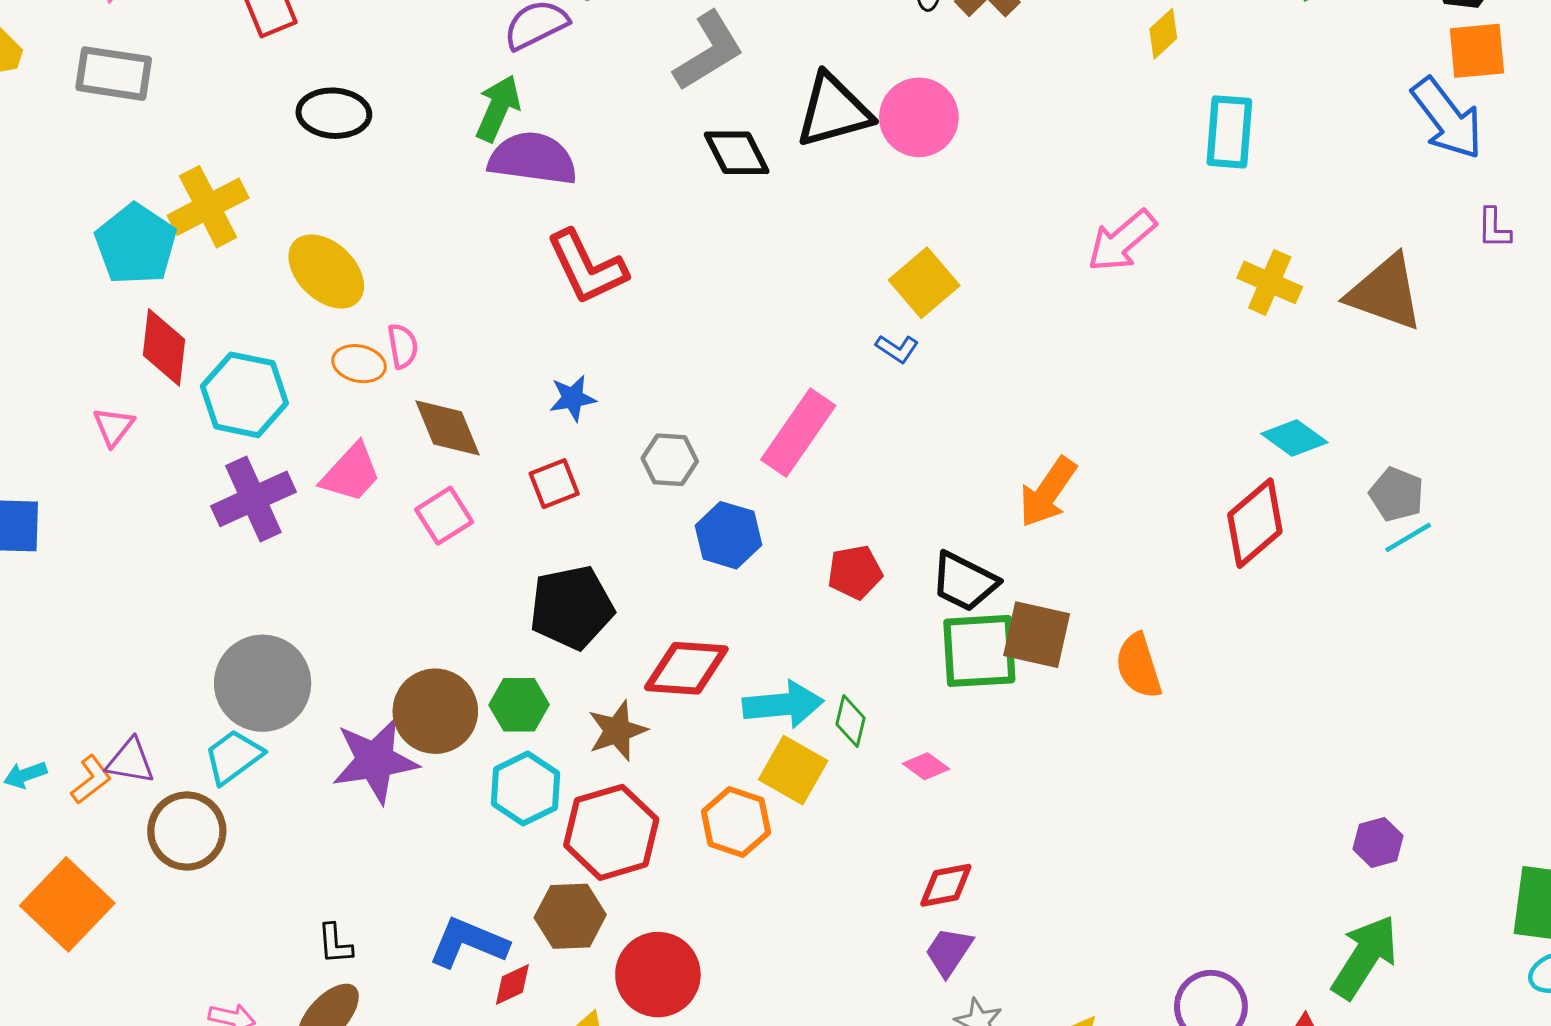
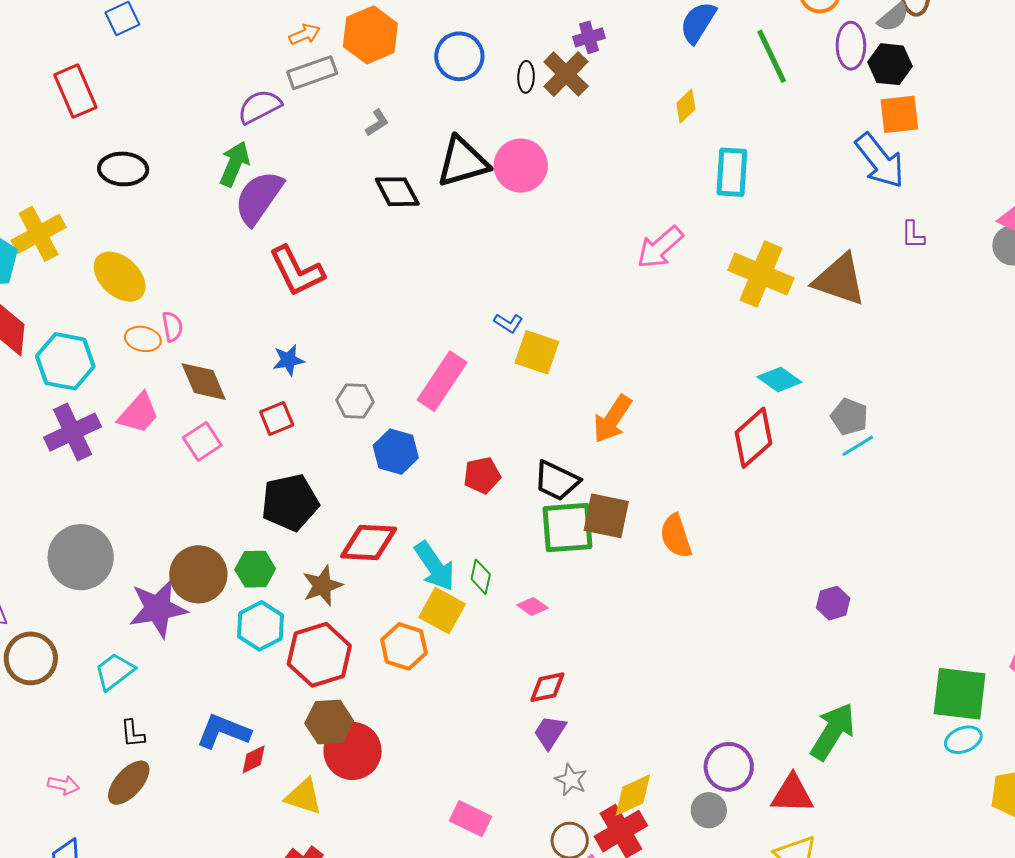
gray L-shape: (709, 51) -> (377, 123), size x0.5
purple semicircle: (533, 159) -> (259, 198), turned -62
yellow cross: (1270, 282) -> (761, 274), size x1.5
yellow square: (924, 283) -> (537, 352), moved, turned -30
cyan arrow: (783, 705) -> (435, 566), turned 62
cyan trapezoid: (234, 757) -> (115, 671), moved
purple hexagon: (1378, 842) -> (833, 603), moved
brown hexagon: (570, 916) -> (329, 722), moved

